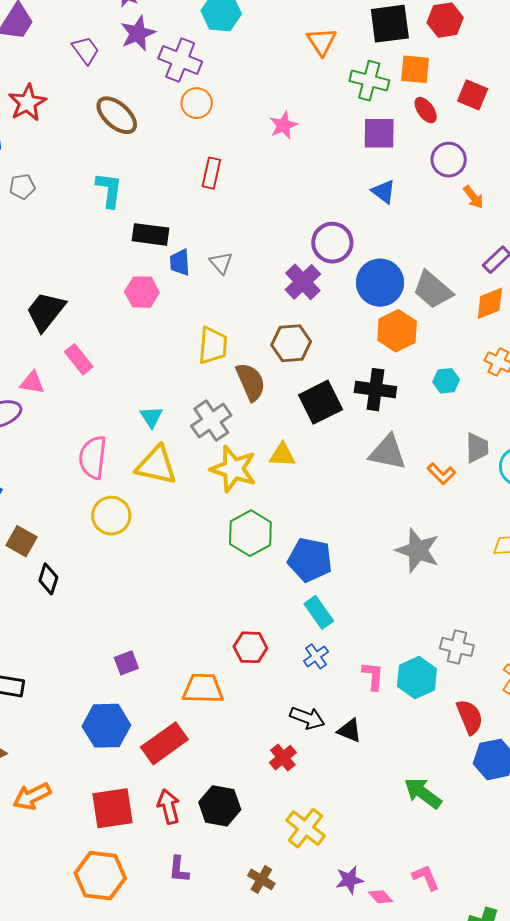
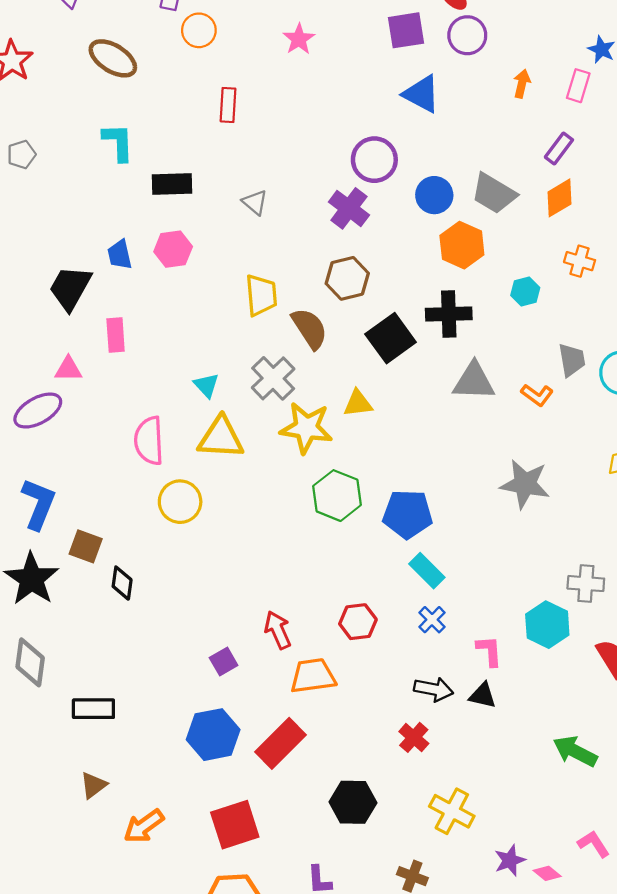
purple circle: (449, 160) -> (467, 35), moved
blue triangle: (384, 192) -> (422, 94), size x1.4
orange arrow: (473, 197) -> (522, 84), turned -120
blue trapezoid: (180, 262) -> (120, 255), moved
blue circle: (380, 283) -> (434, 195), size x0.7
pink rectangle: (79, 359) -> (116, 335), turned 44
pink L-shape: (373, 676) -> (489, 651), moved
red arrow: (169, 807) -> (278, 630), moved

